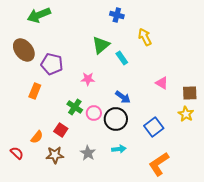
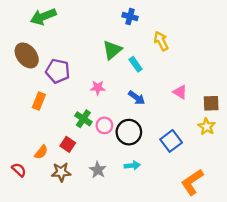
blue arrow: (123, 97) -> (137, 98), moved
orange L-shape: (159, 164) -> (192, 182), moved

